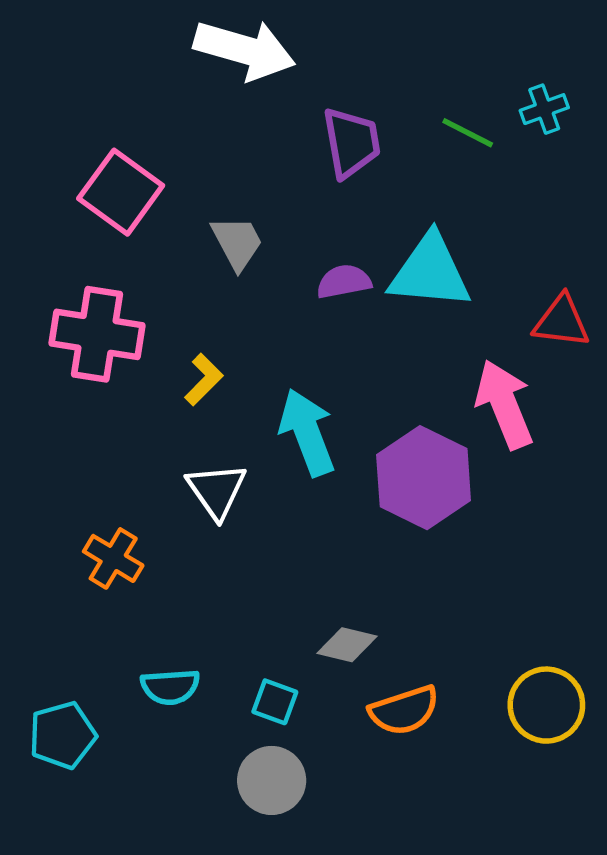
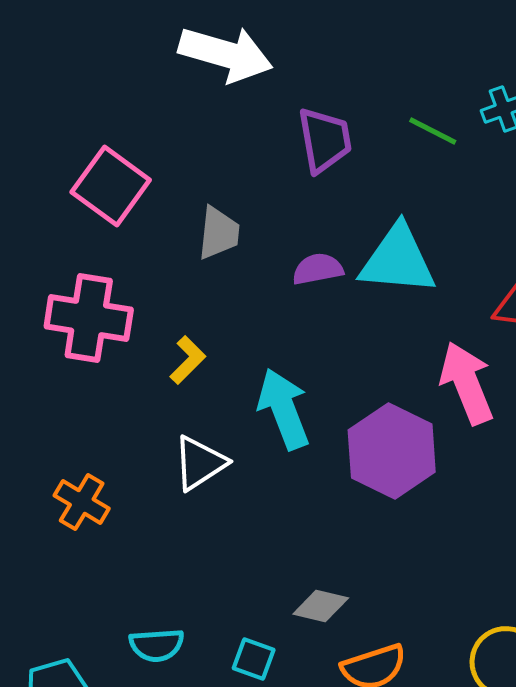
gray trapezoid: (237, 243) -> (219, 233), turned 34
white triangle: (217, 491) -> (200, 463), turned 32
orange cross: (113, 558) -> (82, 502), moved

